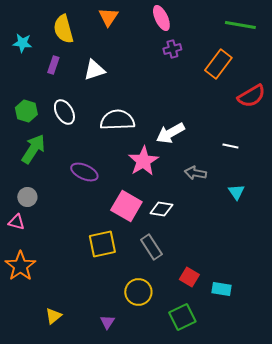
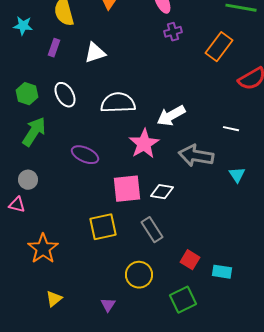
gray arrow: (195, 173) -> (196, 156), size x1.6
pink square: (126, 206) -> (127, 189), turned -36
orange star: (20, 266) -> (43, 249), moved

